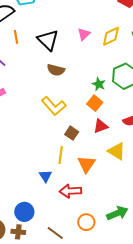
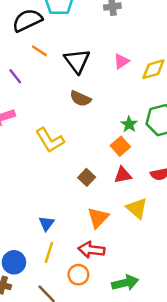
orange line: (16, 37) -> (39, 51), turned -56
yellow L-shape: (54, 106) -> (50, 140), moved
yellow line: (61, 155) -> (49, 252), moved
red arrow: (70, 191) -> (91, 250), moved
orange circle: (86, 222) -> (78, 275), moved

